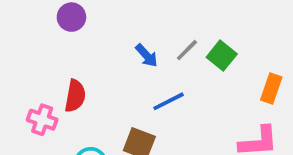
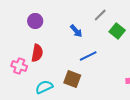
purple circle: (71, 17) -> (35, 21), moved
gray line: (187, 50) -> (100, 15), moved

